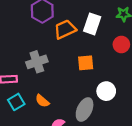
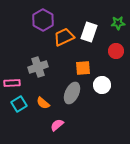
white circle: (106, 91) -> (102, 85), moved
gray ellipse: (85, 110) -> (72, 93), moved

